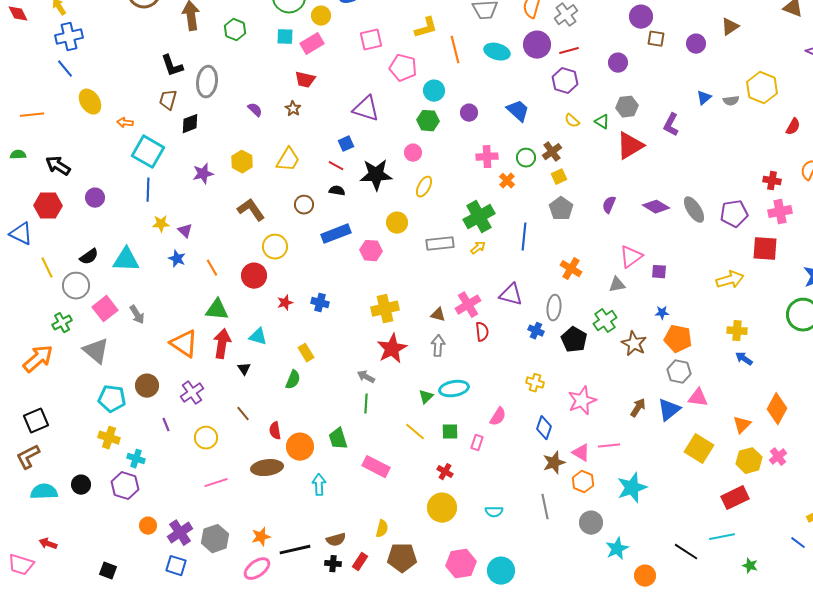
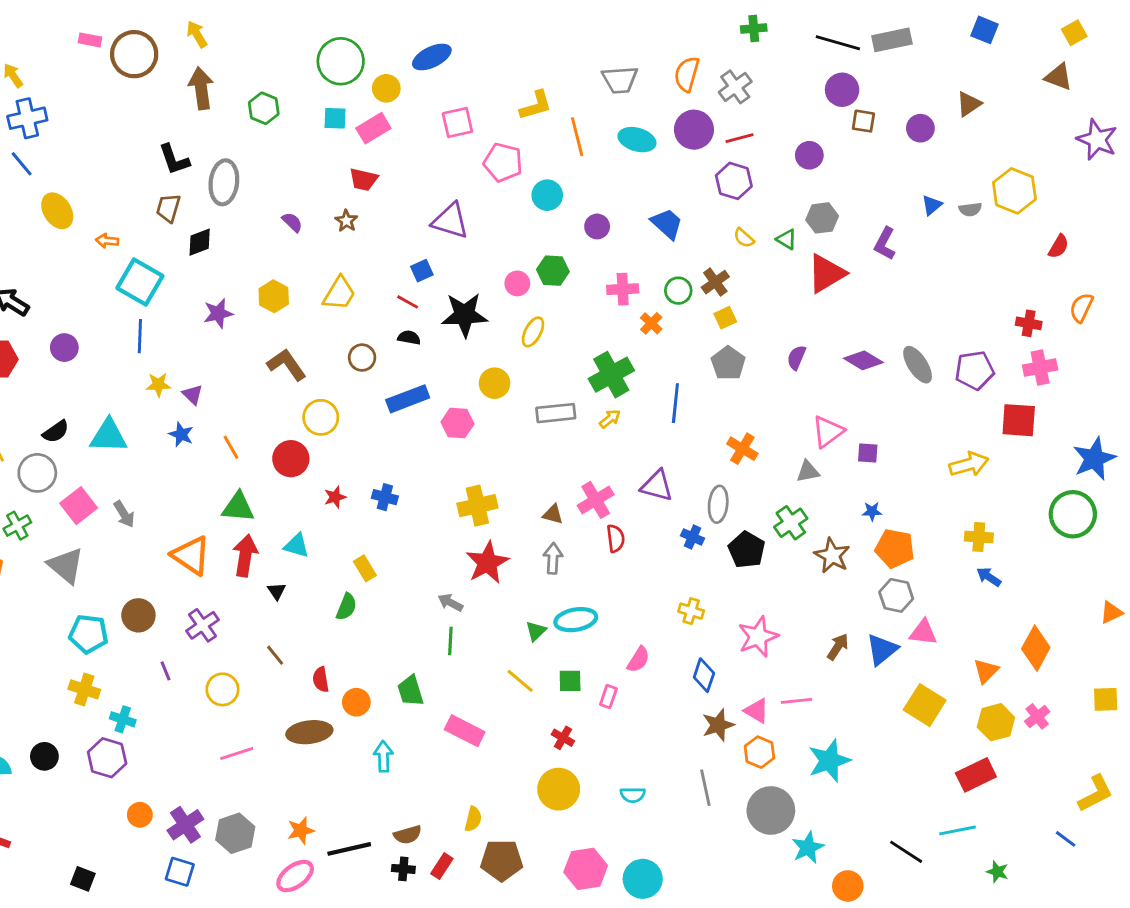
green hexagon: (428, 121) -> (553, 271), moved
orange circle: (300, 447) -> (356, 702), size x0.7
gray circle: (591, 523) -> (771, 810), size x1.4

